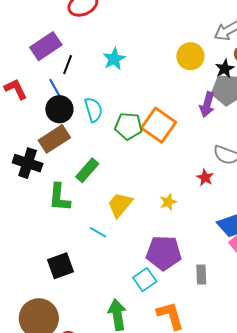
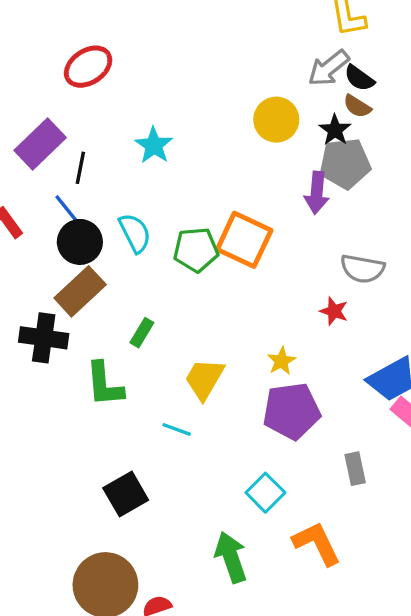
green rectangle: (87, 170) -> (142, 333), size x0.7
purple pentagon: (164, 253) -> (292, 411), moved

